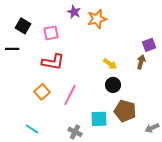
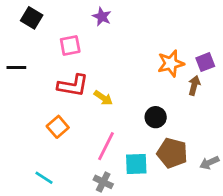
orange star: (97, 19) -> (171, 63), moved
black square: (23, 26) -> (32, 18), moved
yellow arrow: (110, 64) -> (103, 98), moved
pink line: (70, 95) -> (106, 146), moved
gray arrow: (152, 128) -> (209, 163), moved

